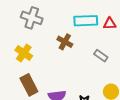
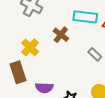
yellow cross: (24, 53) -> (30, 47), moved

